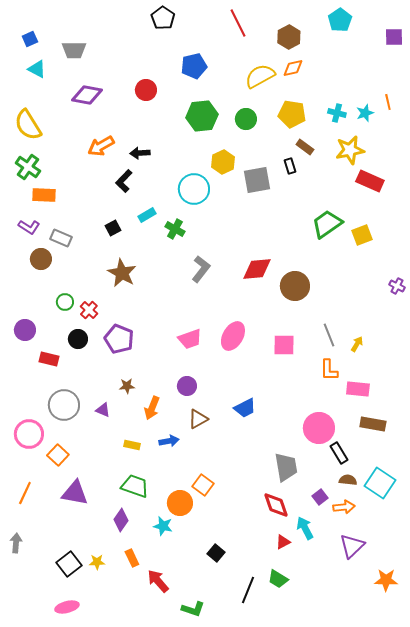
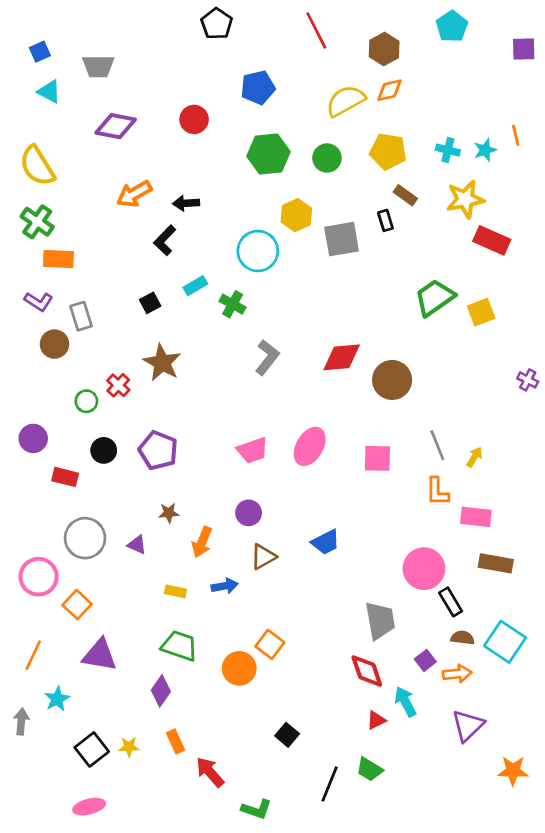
gray rectangle: (61, 238) -> (81, 316), turned 50
red cross: (89, 310) -> (118, 385), moved
cyan star: (163, 526) -> (57, 699), moved, turned 30

